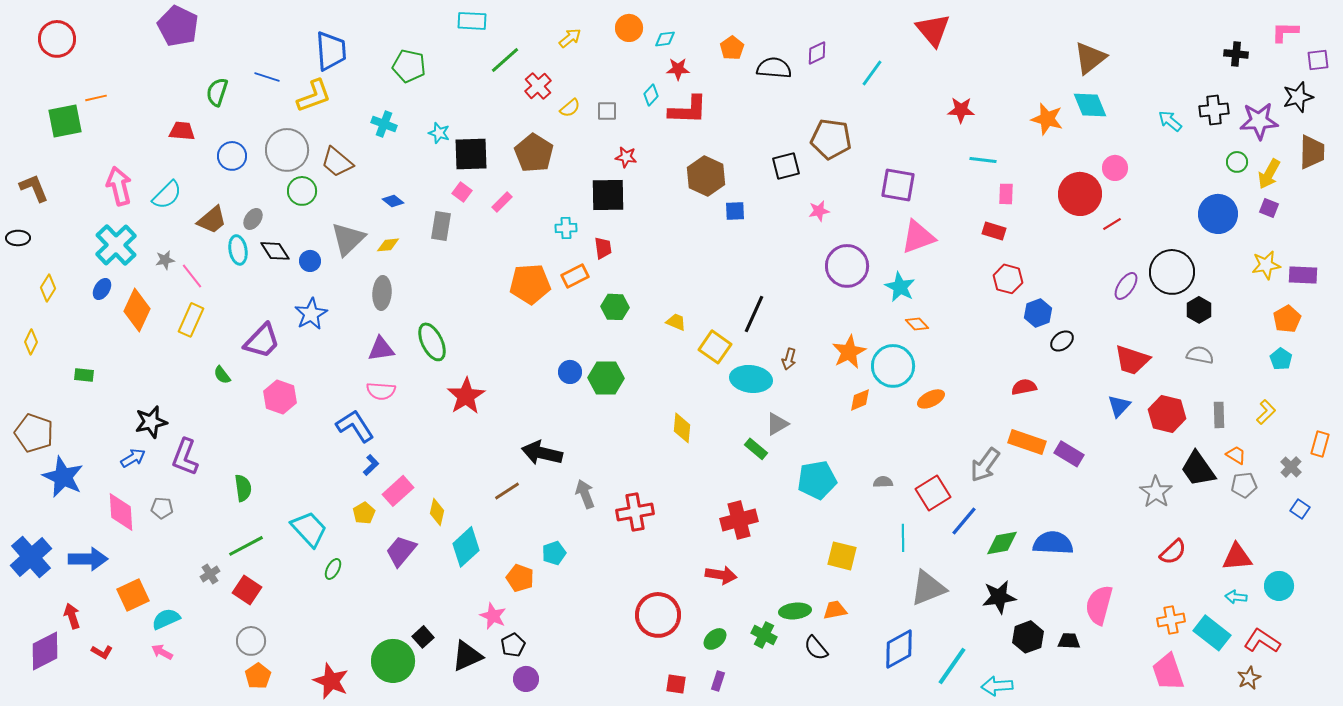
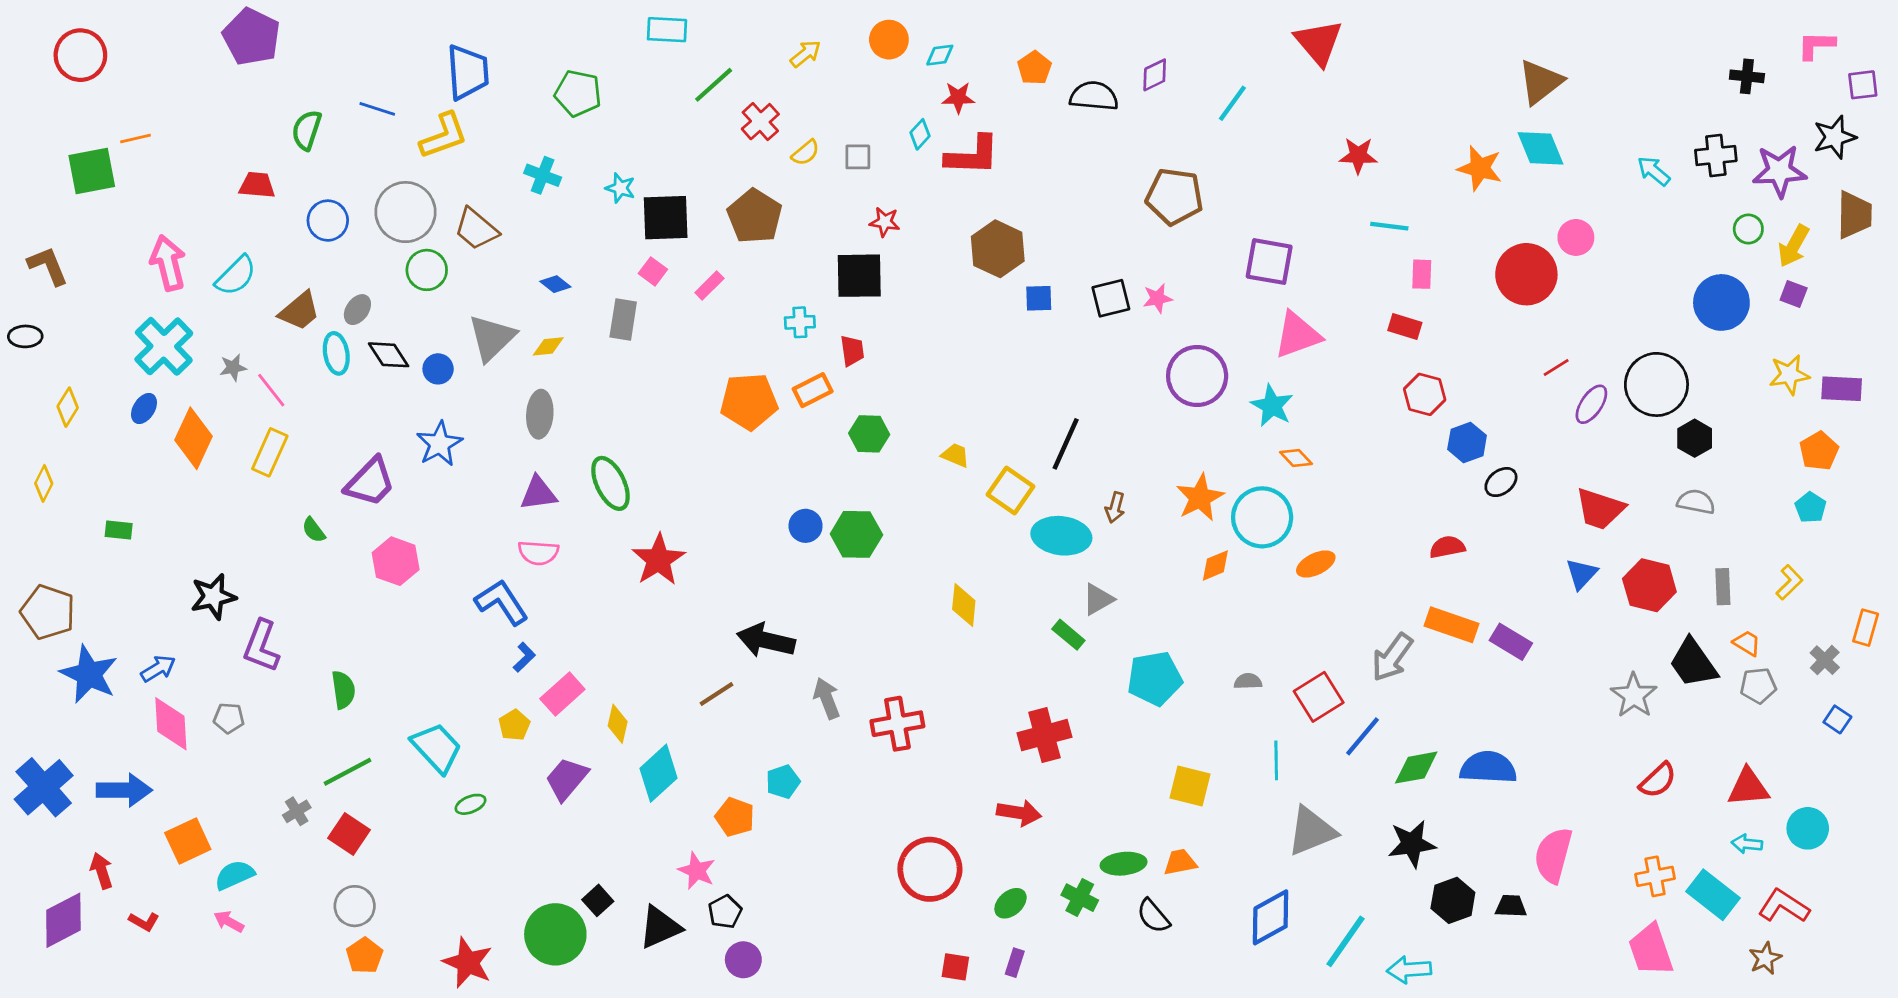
black square: (786, 166) -> (1111, 298), moved
red line: (1112, 224) -> (1556, 368), moved
blue arrow: (133, 458) -> (158, 669), moved
green ellipse: (333, 569) -> (471, 804), turned 40

